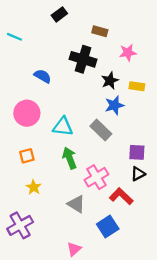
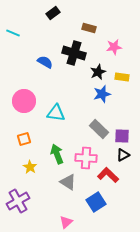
blue semicircle: (43, 76) -> (45, 62), moved
gray rectangle: (101, 130) -> (99, 129), moved
green arrow: (70, 158) -> (57, 154), moved
pink cross: (96, 177) -> (86, 158), turned 35

